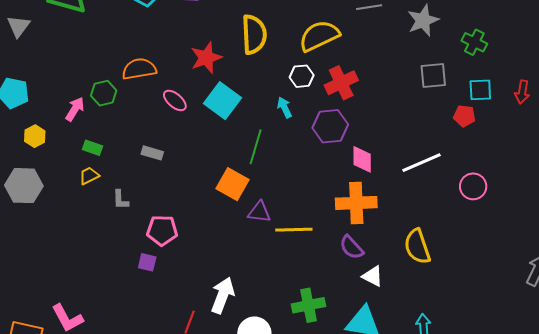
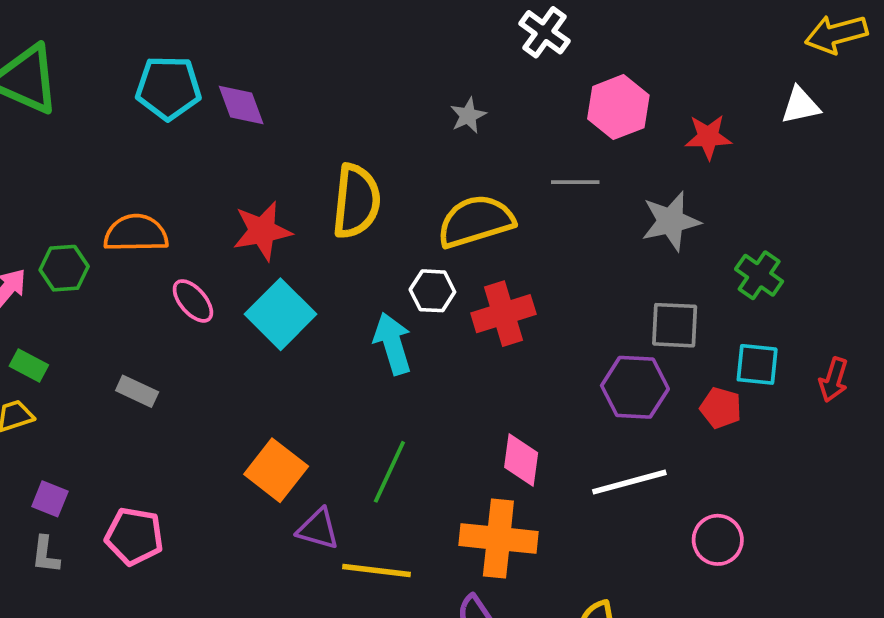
cyan arrow: (285, 107) -> (393, 344), size x1.5
purple hexagon: (330, 126) -> (635, 387), moved
green line: (256, 147) -> (389, 472), moved
gray L-shape: (121, 200) -> (45, 555), moved
purple square: (147, 262) -> (50, 499), moved

